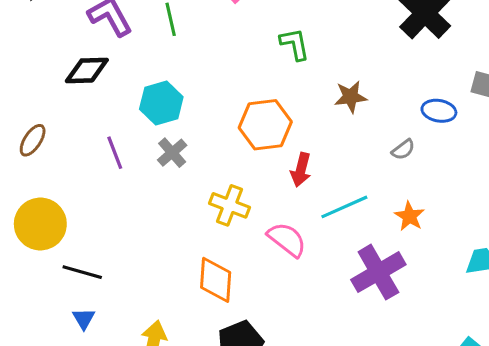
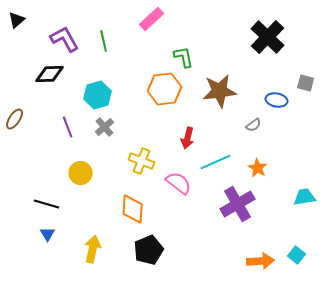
brown star: (351, 97) -> (220, 91), size x1.6
orange hexagon: (265, 125) -> (165, 89), moved
yellow circle: (40, 224) -> (81, 173), moved, size x0.7

